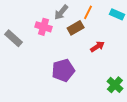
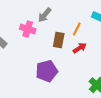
orange line: (88, 12) -> (77, 29), moved
brown rectangle: (76, 28) -> (59, 40), moved, turned -49

